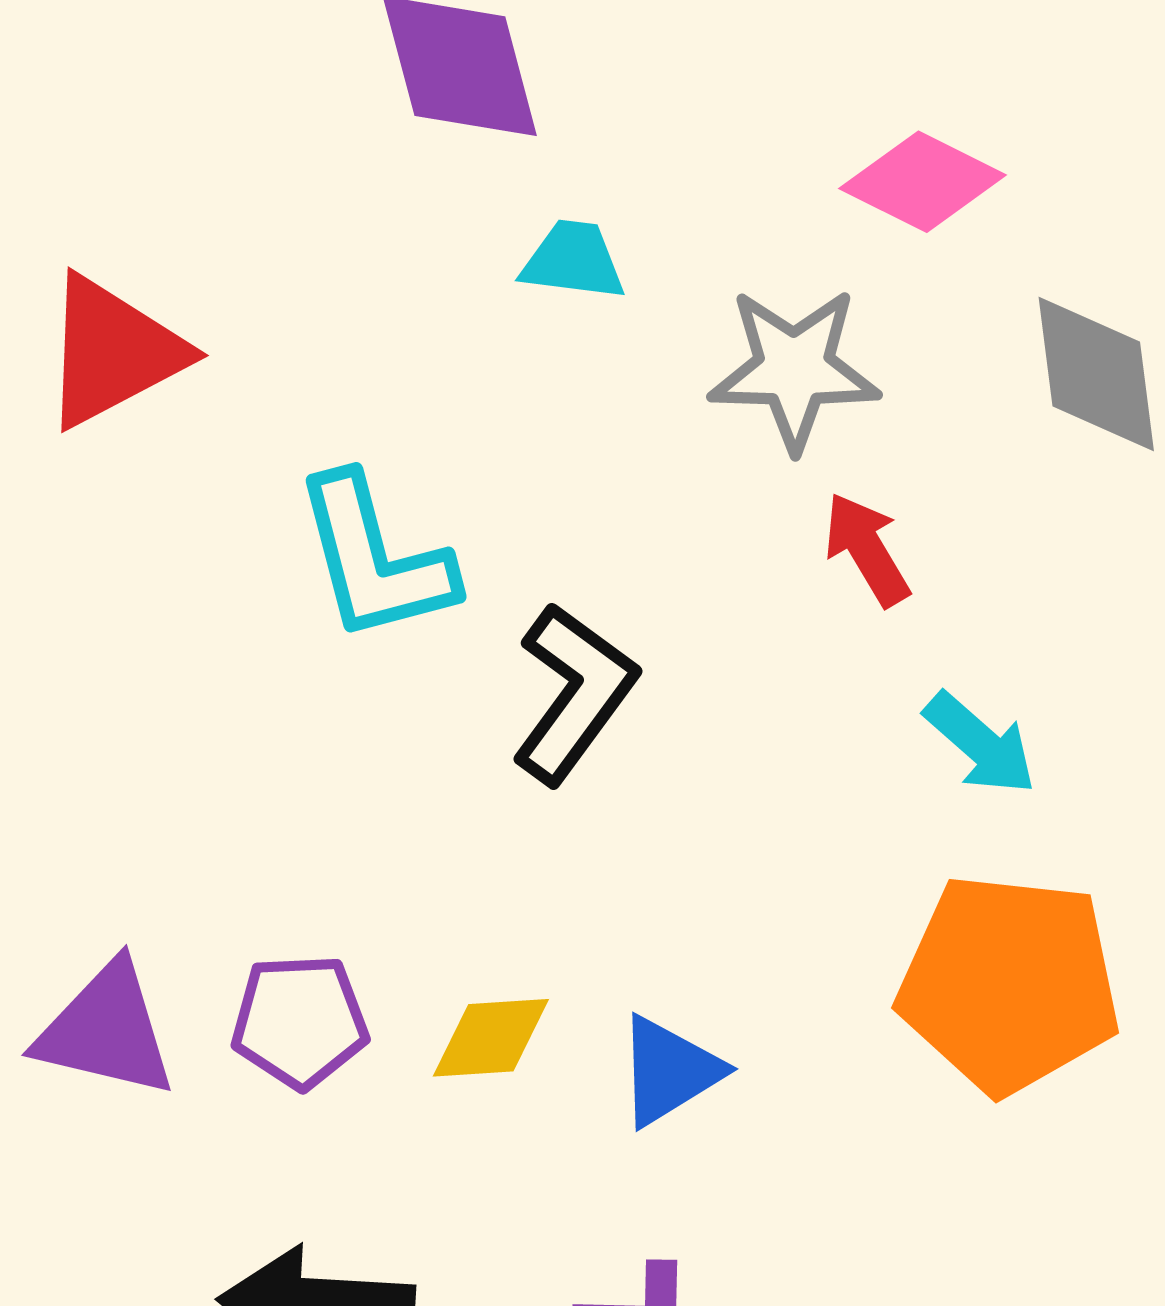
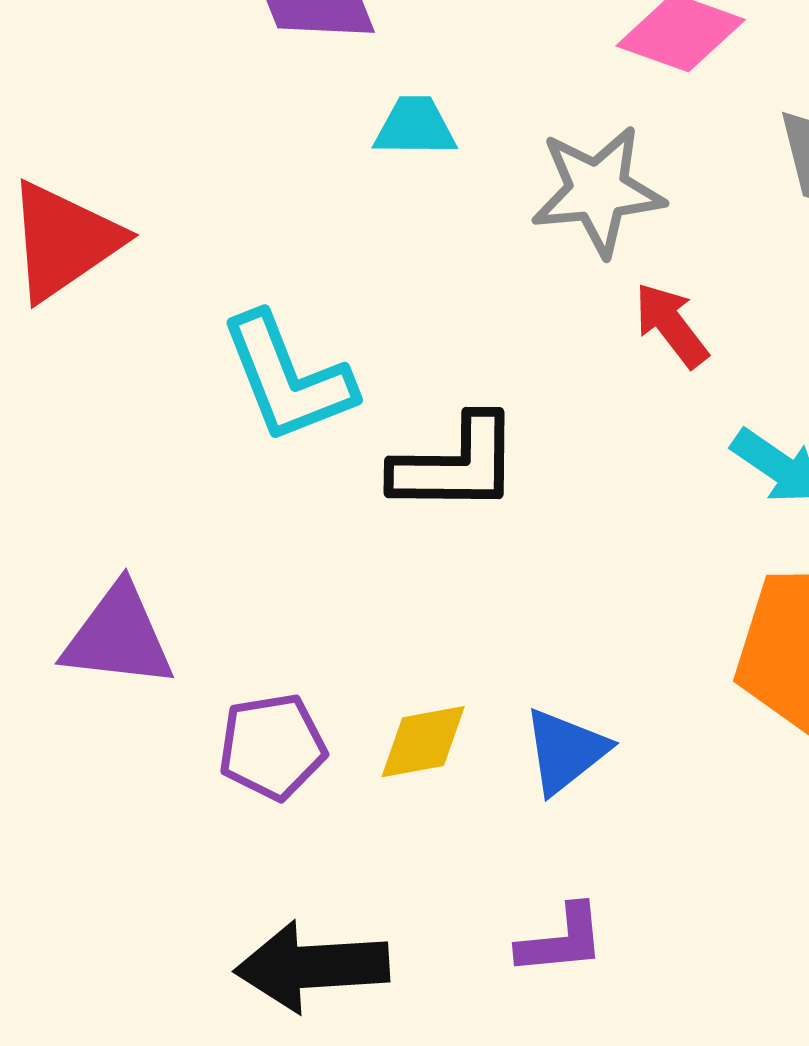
black L-shape: (574, 693) -> (456, 465), turned 61
purple triangle: (106, 1030) -> (118, 637), moved

